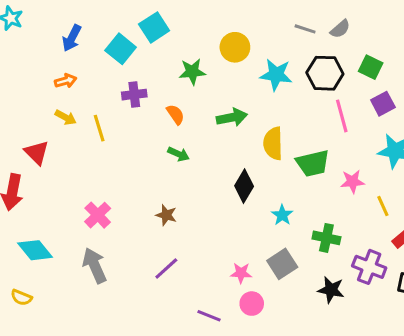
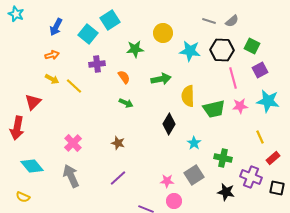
yellow line: (99, 128) -> (74, 86), turned -30
red triangle: (37, 153) -> (33, 102), turned 30
pink star: (352, 182) -> (240, 106), moved

